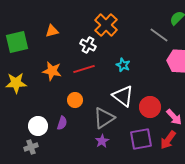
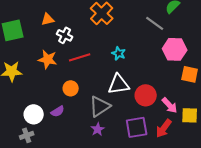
white cross: (88, 45) -> (65, 35), moved
white triangle: (123, 96) -> (119, 84), turned -45
purple semicircle: (62, 123) -> (58, 111), turned 40

